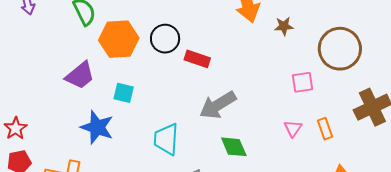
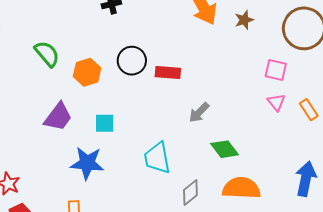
orange hexagon: (119, 39) -> (87, 72), size x0.7
pink square: (302, 82) -> (276, 70), turned 35
gray arrow: (218, 105) -> (199, 112), size x0.6
pink triangle: (293, 128) -> (276, 102), moved

